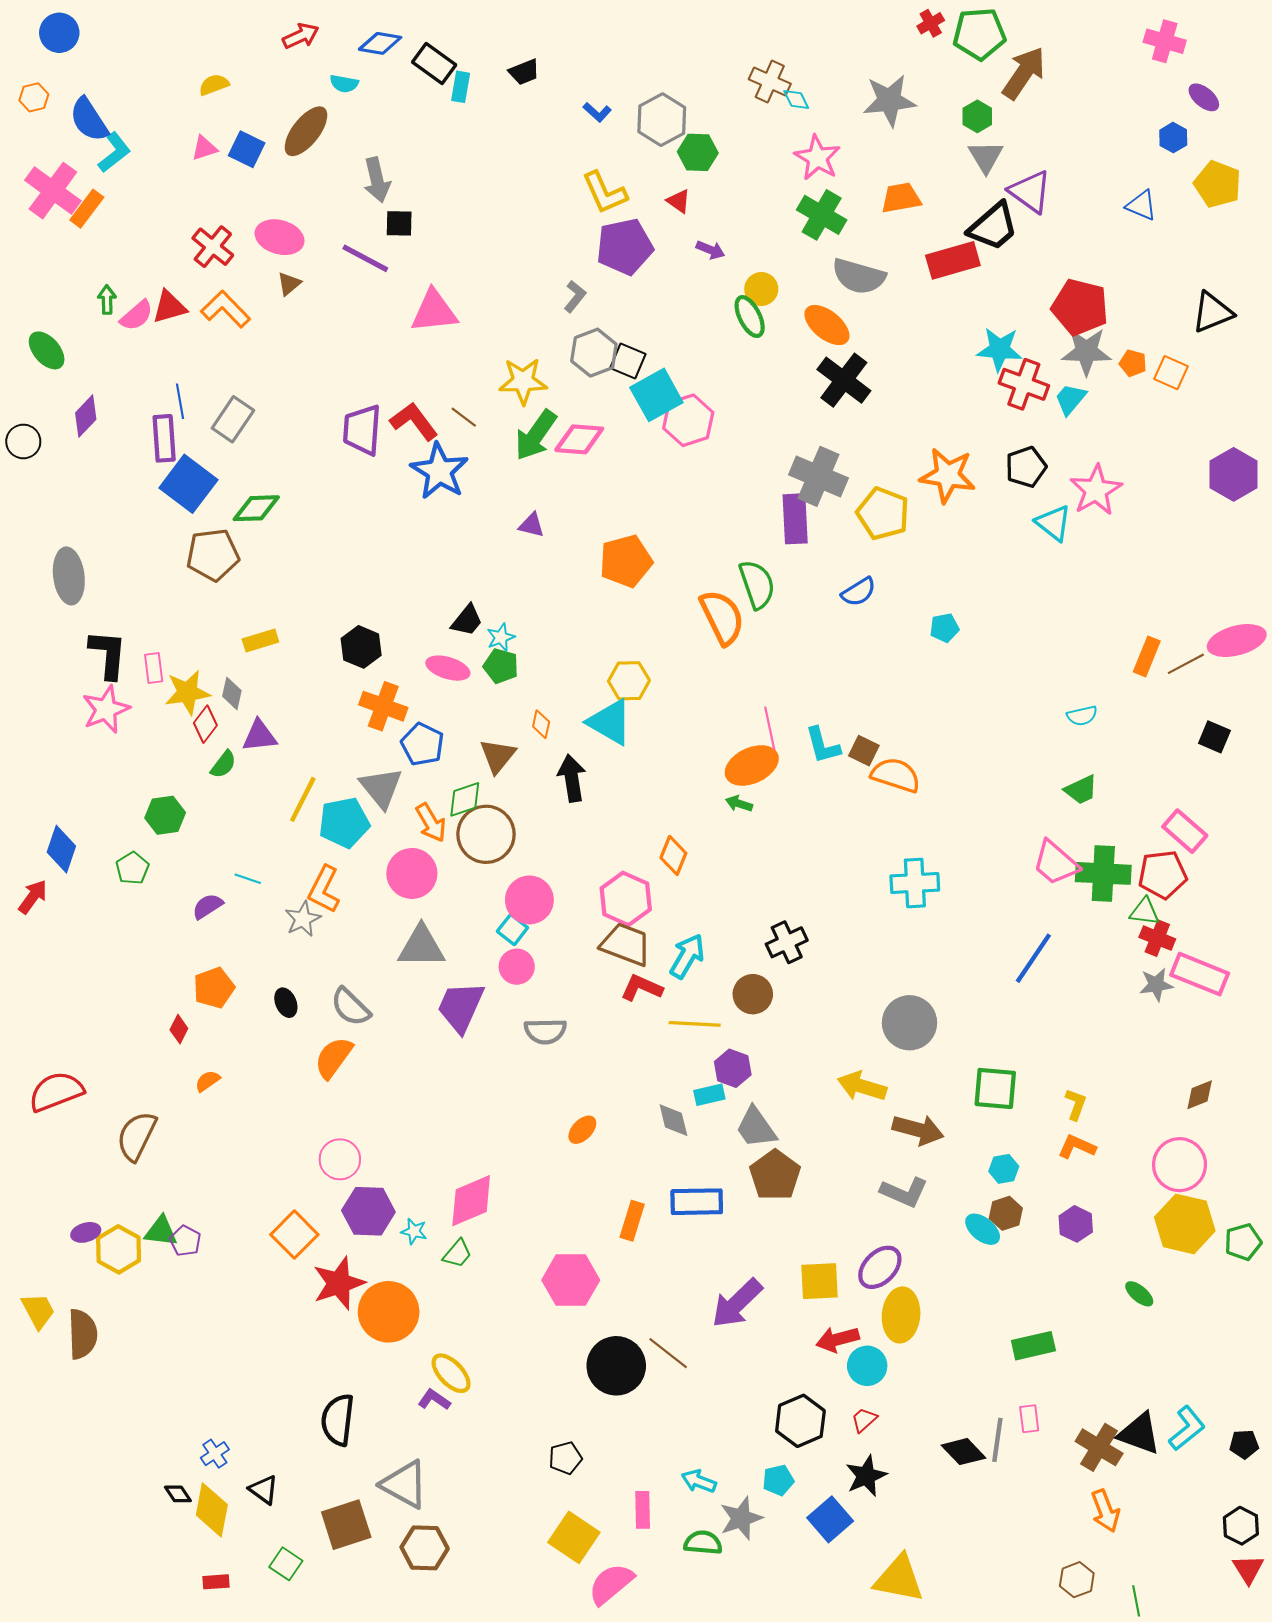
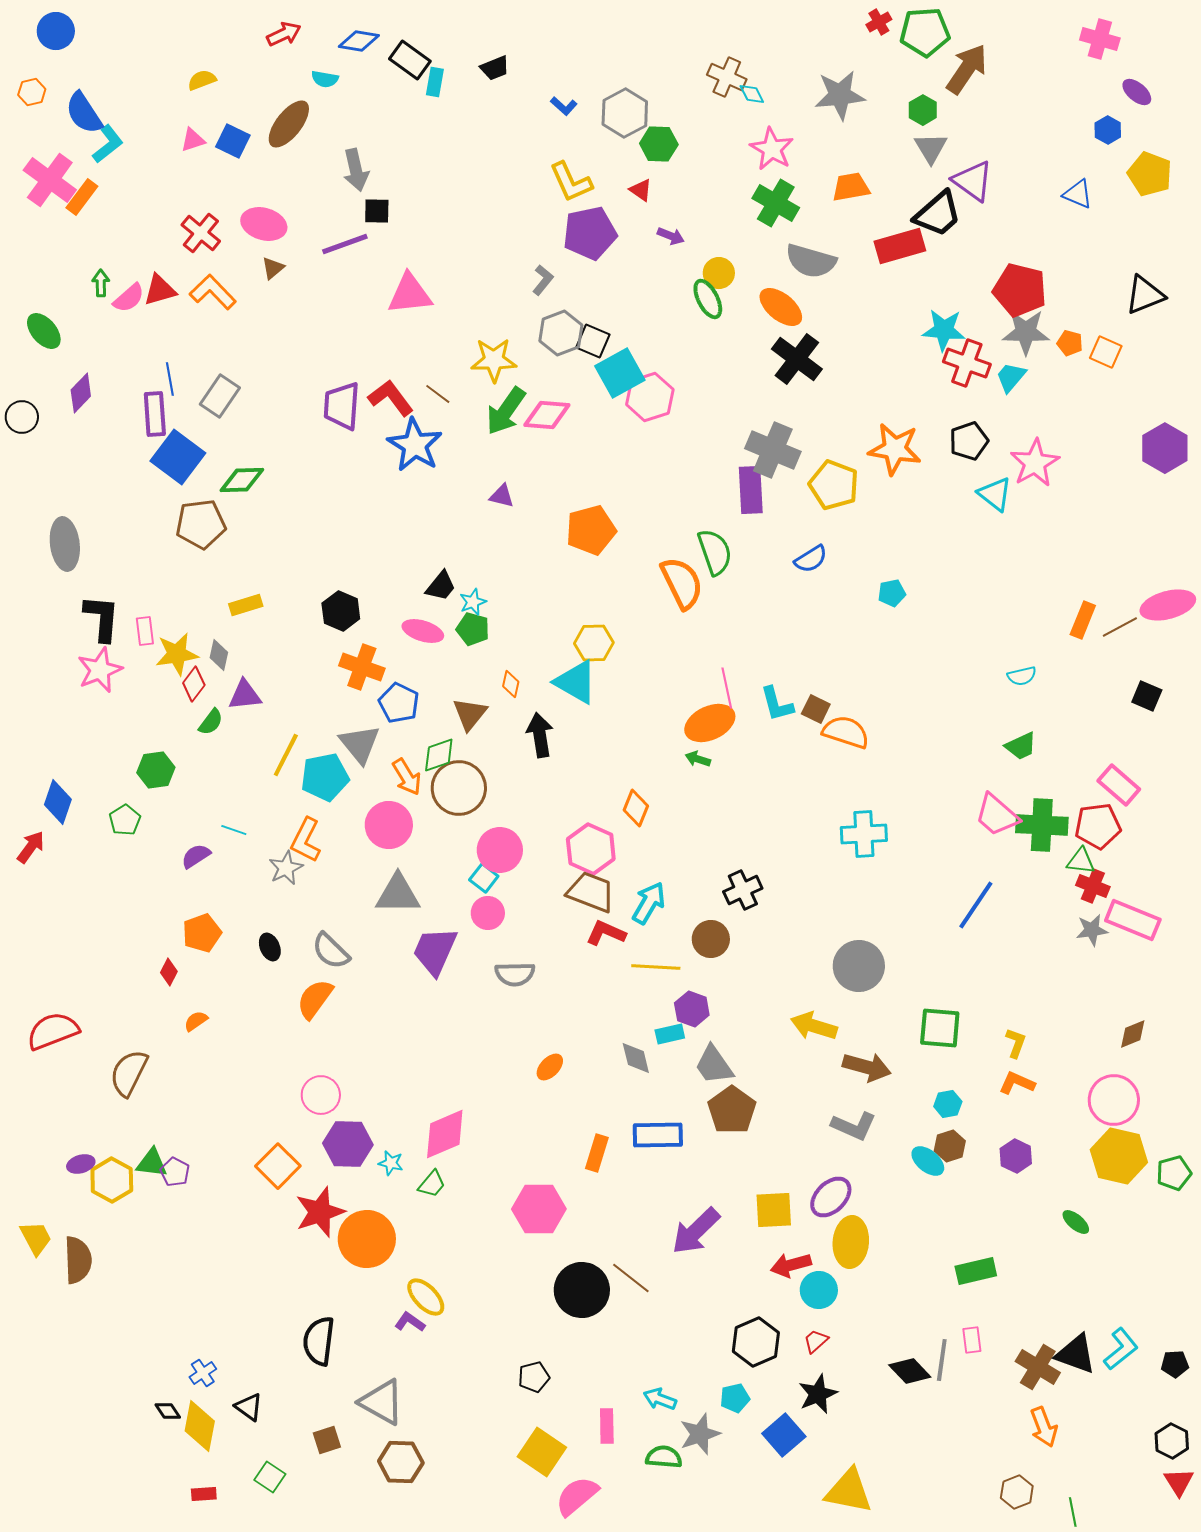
purple line: (365, 258) -> (345, 244), turned -48
brown square: (346, 1525) -> (327, 1440), size x0.6

